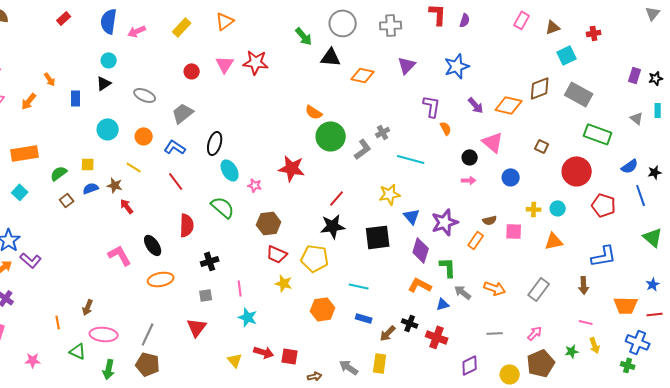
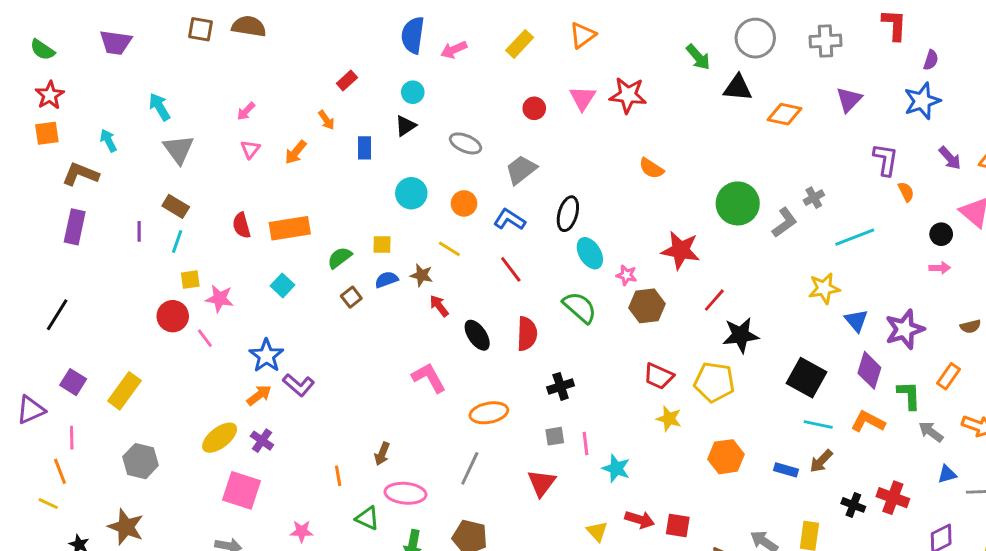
red rectangle: (64, 18) -> (347, 81), moved
purple semicircle: (465, 20) -> (931, 60), moved
orange semicircle: (314, 112) -> (651, 168), moved
cyan line: (411, 159) -> (855, 237), turned -36
red line: (337, 198) -> (714, 300), moved
brown hexagon: (269, 223) -> (647, 306), moved
black square: (378, 237) -> (806, 378), moved, turned 36
orange rectangle: (476, 240) -> (948, 376), moved
black ellipse: (153, 245) -> (477, 335), moved
cyan line: (359, 286) -> (818, 424), moved
pink line: (240, 288) -> (585, 444), moved
blue triangle: (443, 304) -> (947, 474), moved
black cross: (410, 323) -> (853, 505), moved
brown arrow: (388, 333) -> (821, 461), moved
gray line: (148, 334) -> (470, 468), moved

